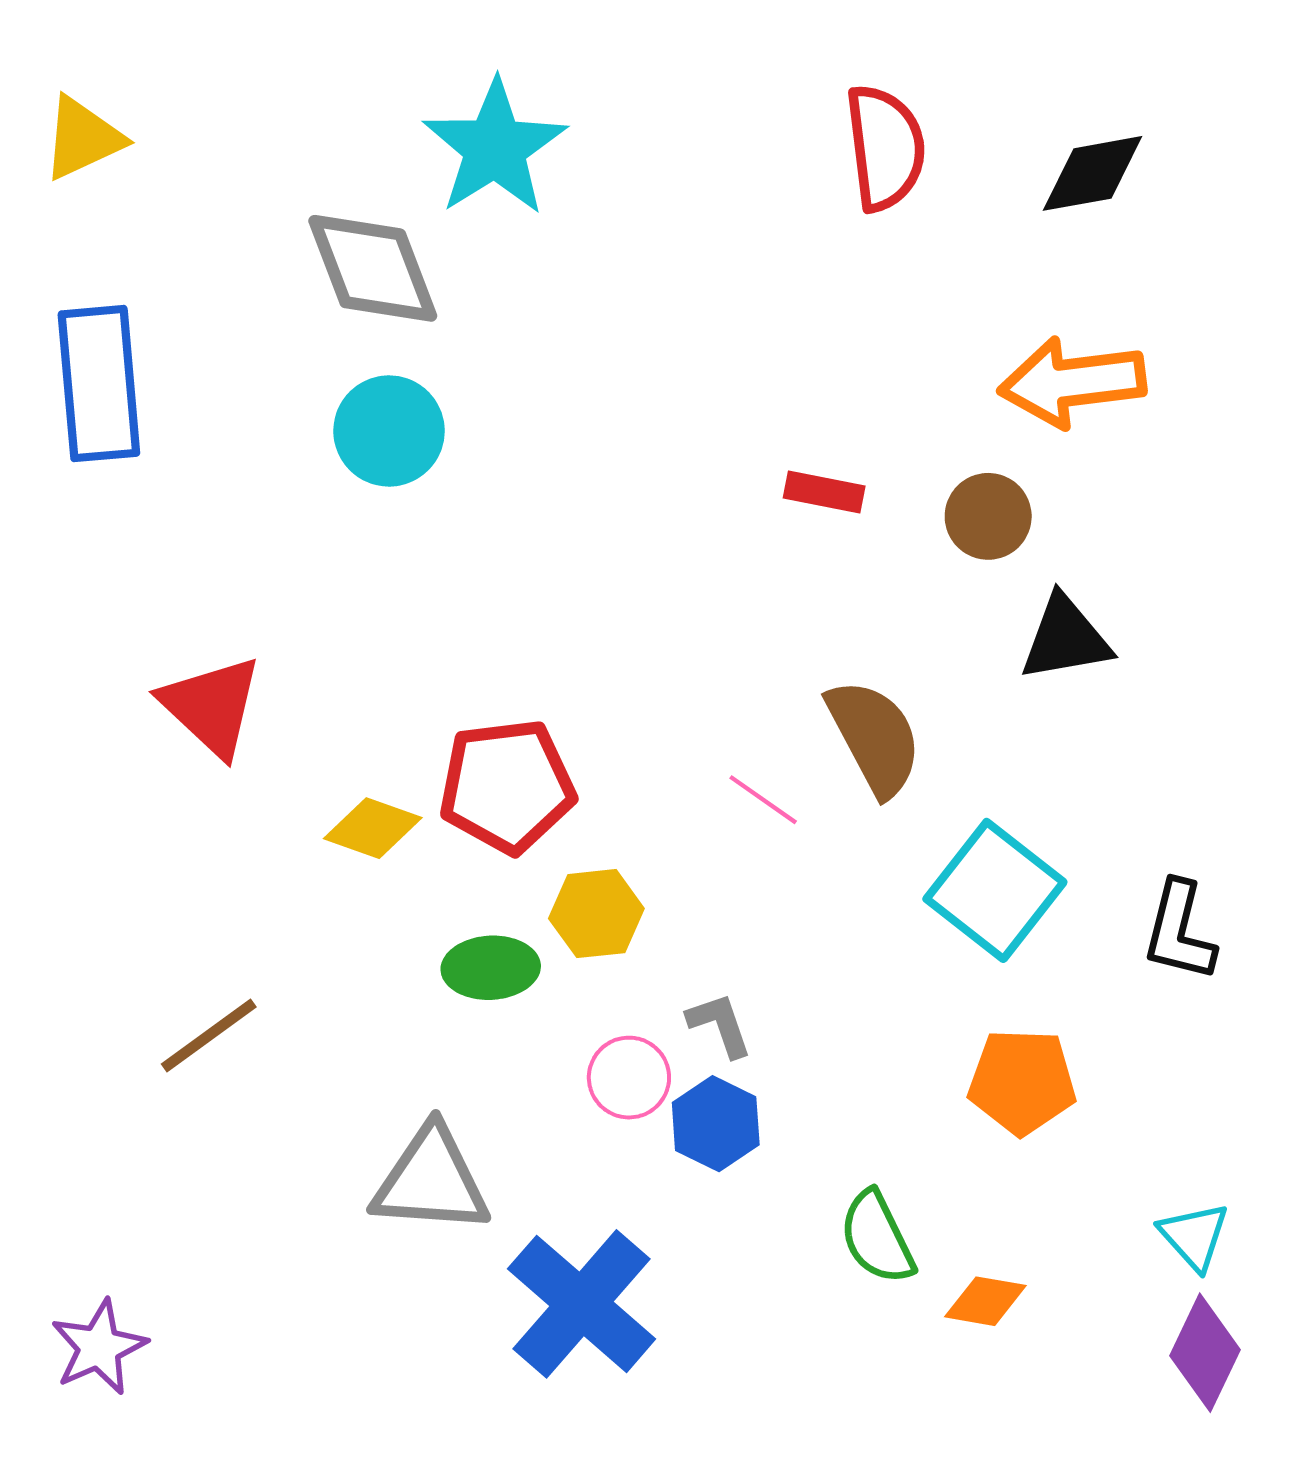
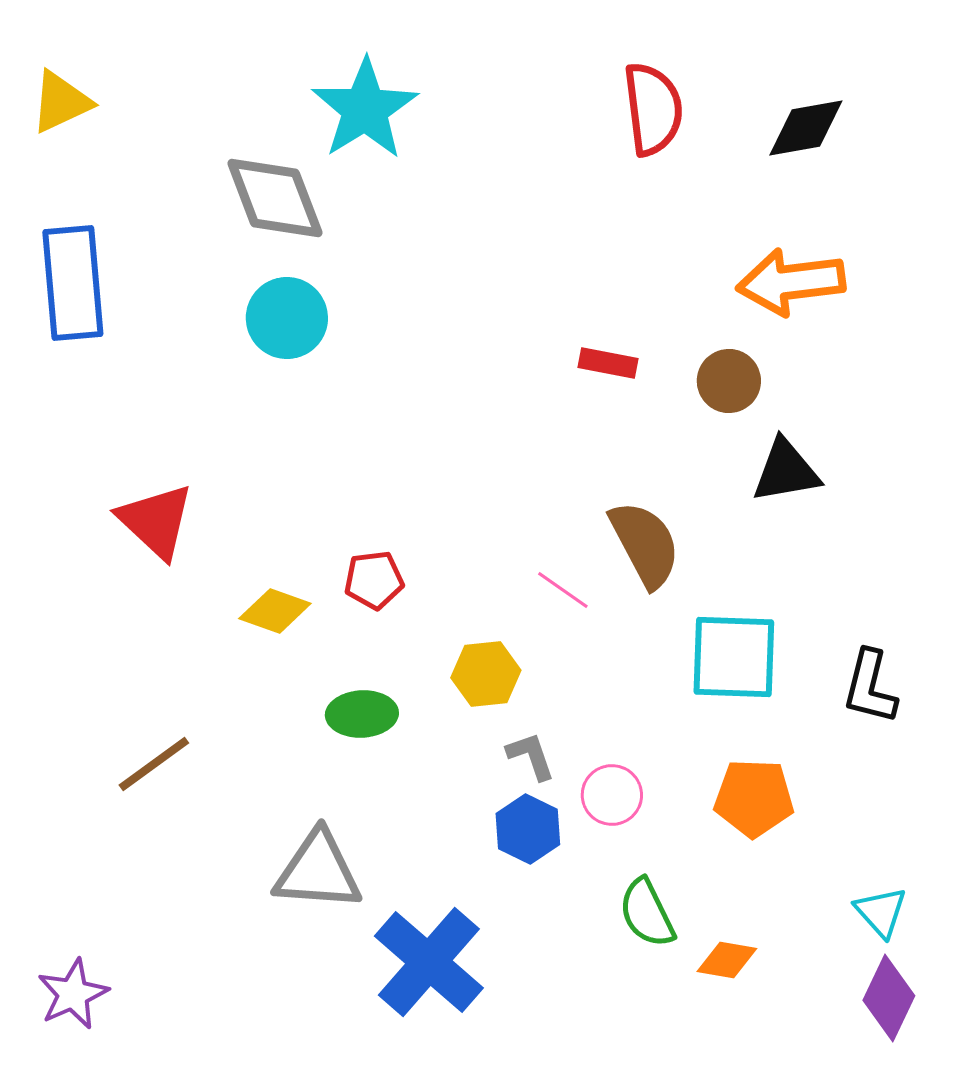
red pentagon: (507, 786) -> (374, 580), size x0.6
cyan square: (995, 890) -> (734, 657), turned -36
yellow hexagon: (596, 914) -> (486, 674), moved
pink circle: (629, 1078) -> (612, 795), moved

